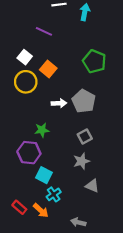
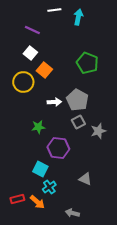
purple line: (44, 31) -> (32, 30), moved
white square: (25, 57) -> (30, 53), moved
gray square: (85, 136) -> (78, 122), moved
purple hexagon: (29, 153) -> (58, 148), moved
gray star: (82, 161) -> (98, 131), moved
red rectangle: (19, 207) -> (17, 199), turned -56

